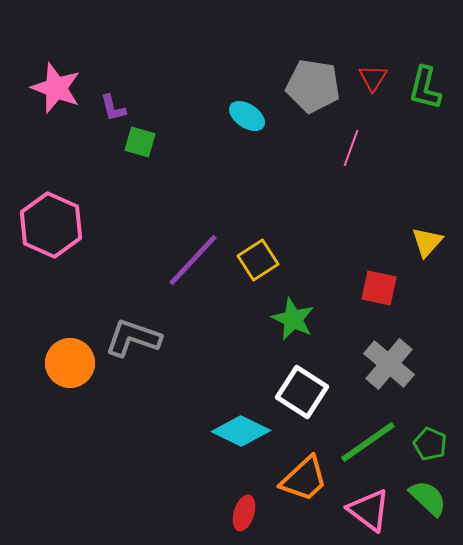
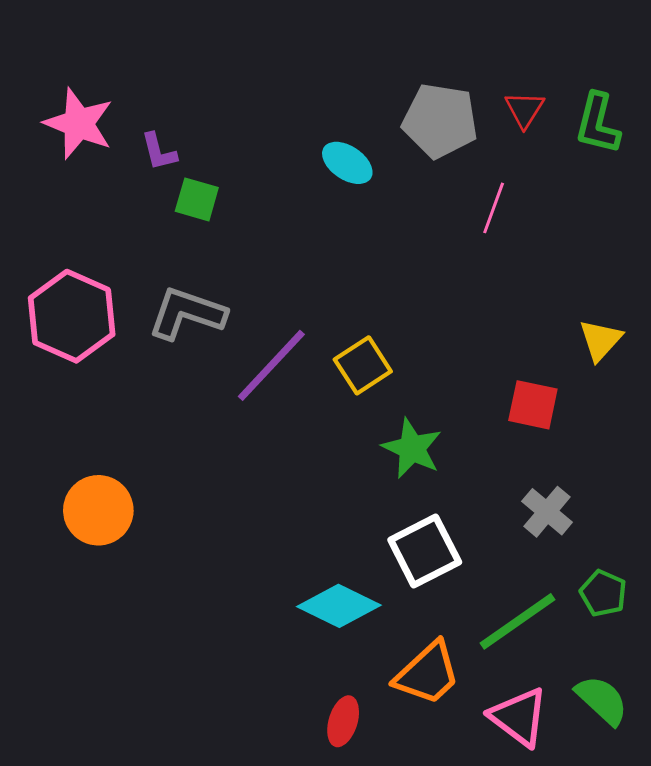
gray L-shape: (133, 338) -> (187, 313), moved
gray cross: (389, 364) -> (547, 512), size x0.7
white square: (302, 392) -> (425, 551), turned 30
green pentagon: (430, 444) -> (603, 593), moved

